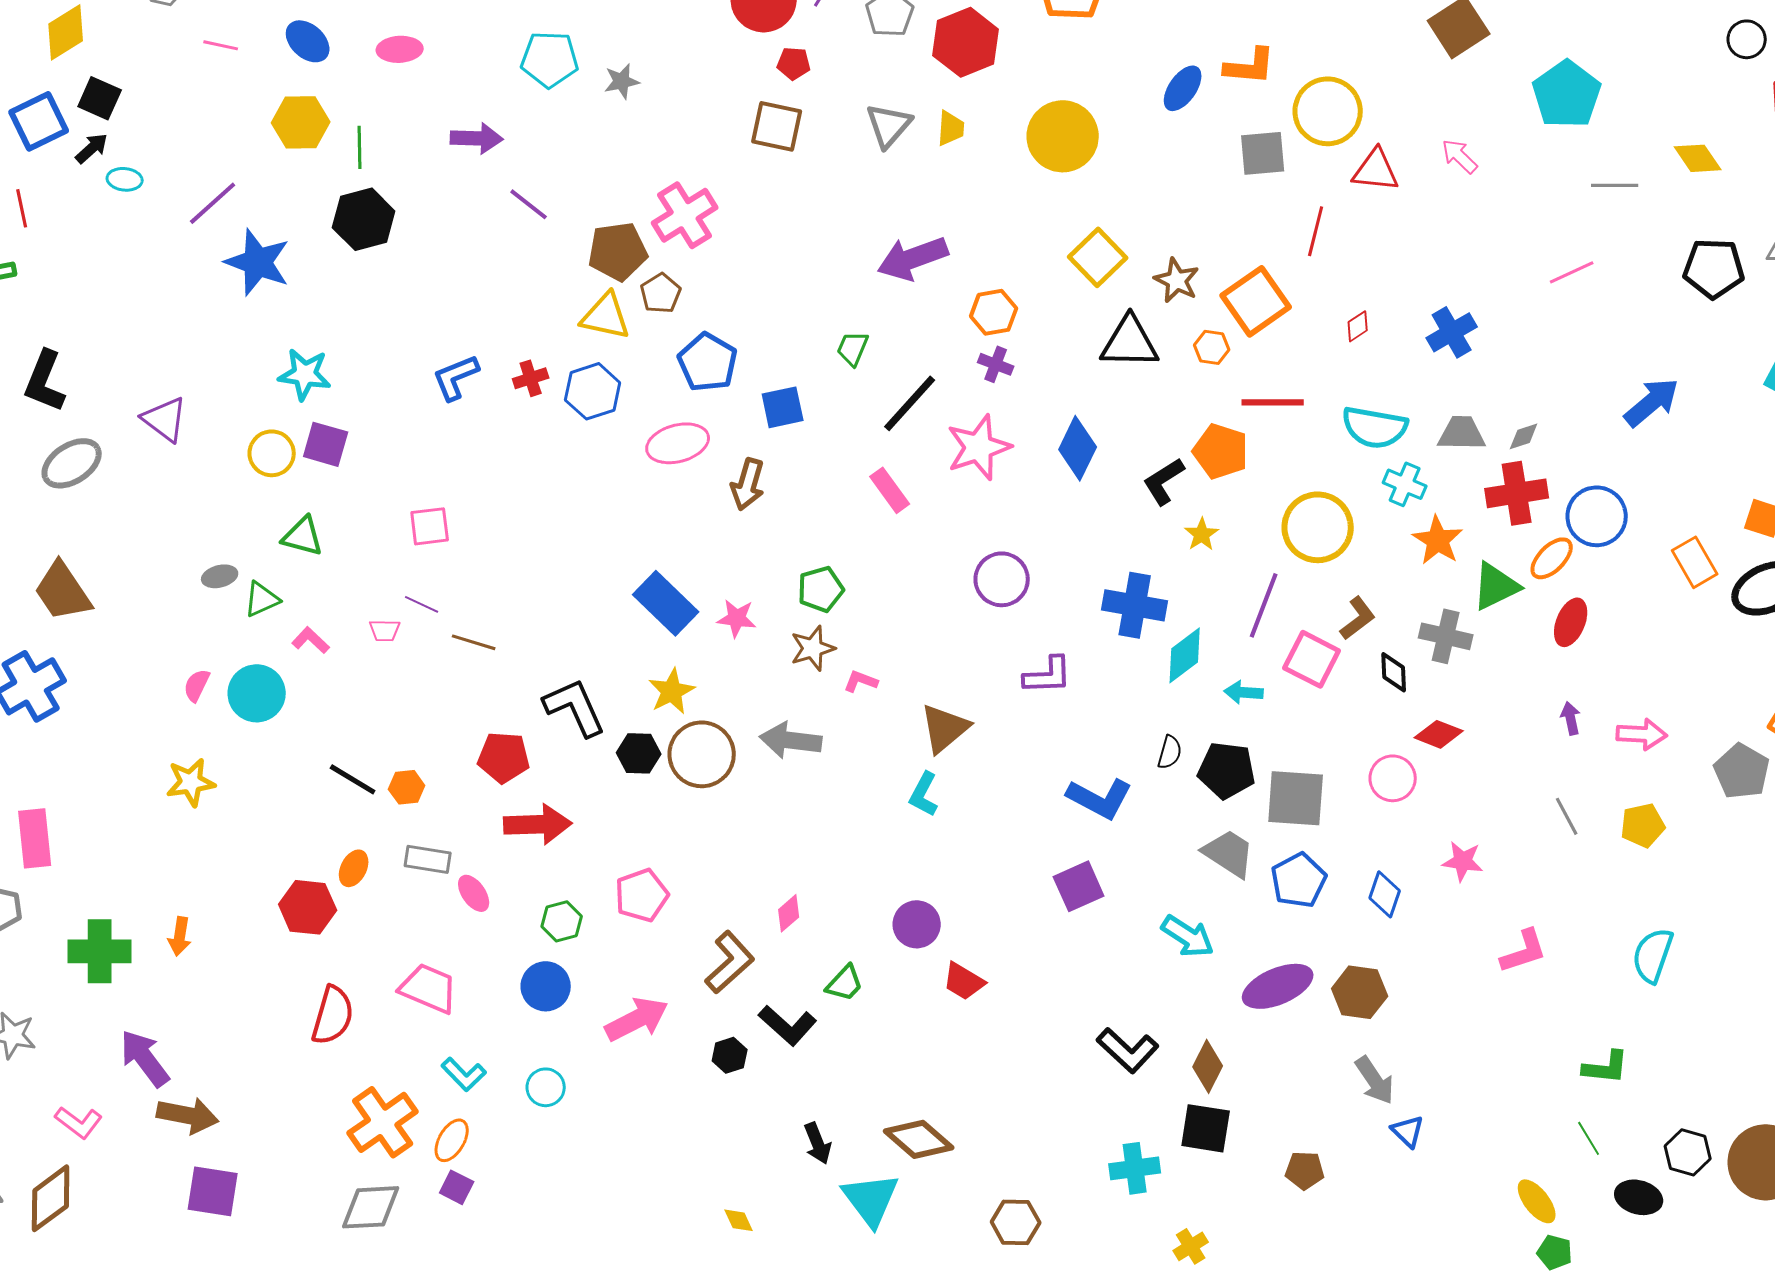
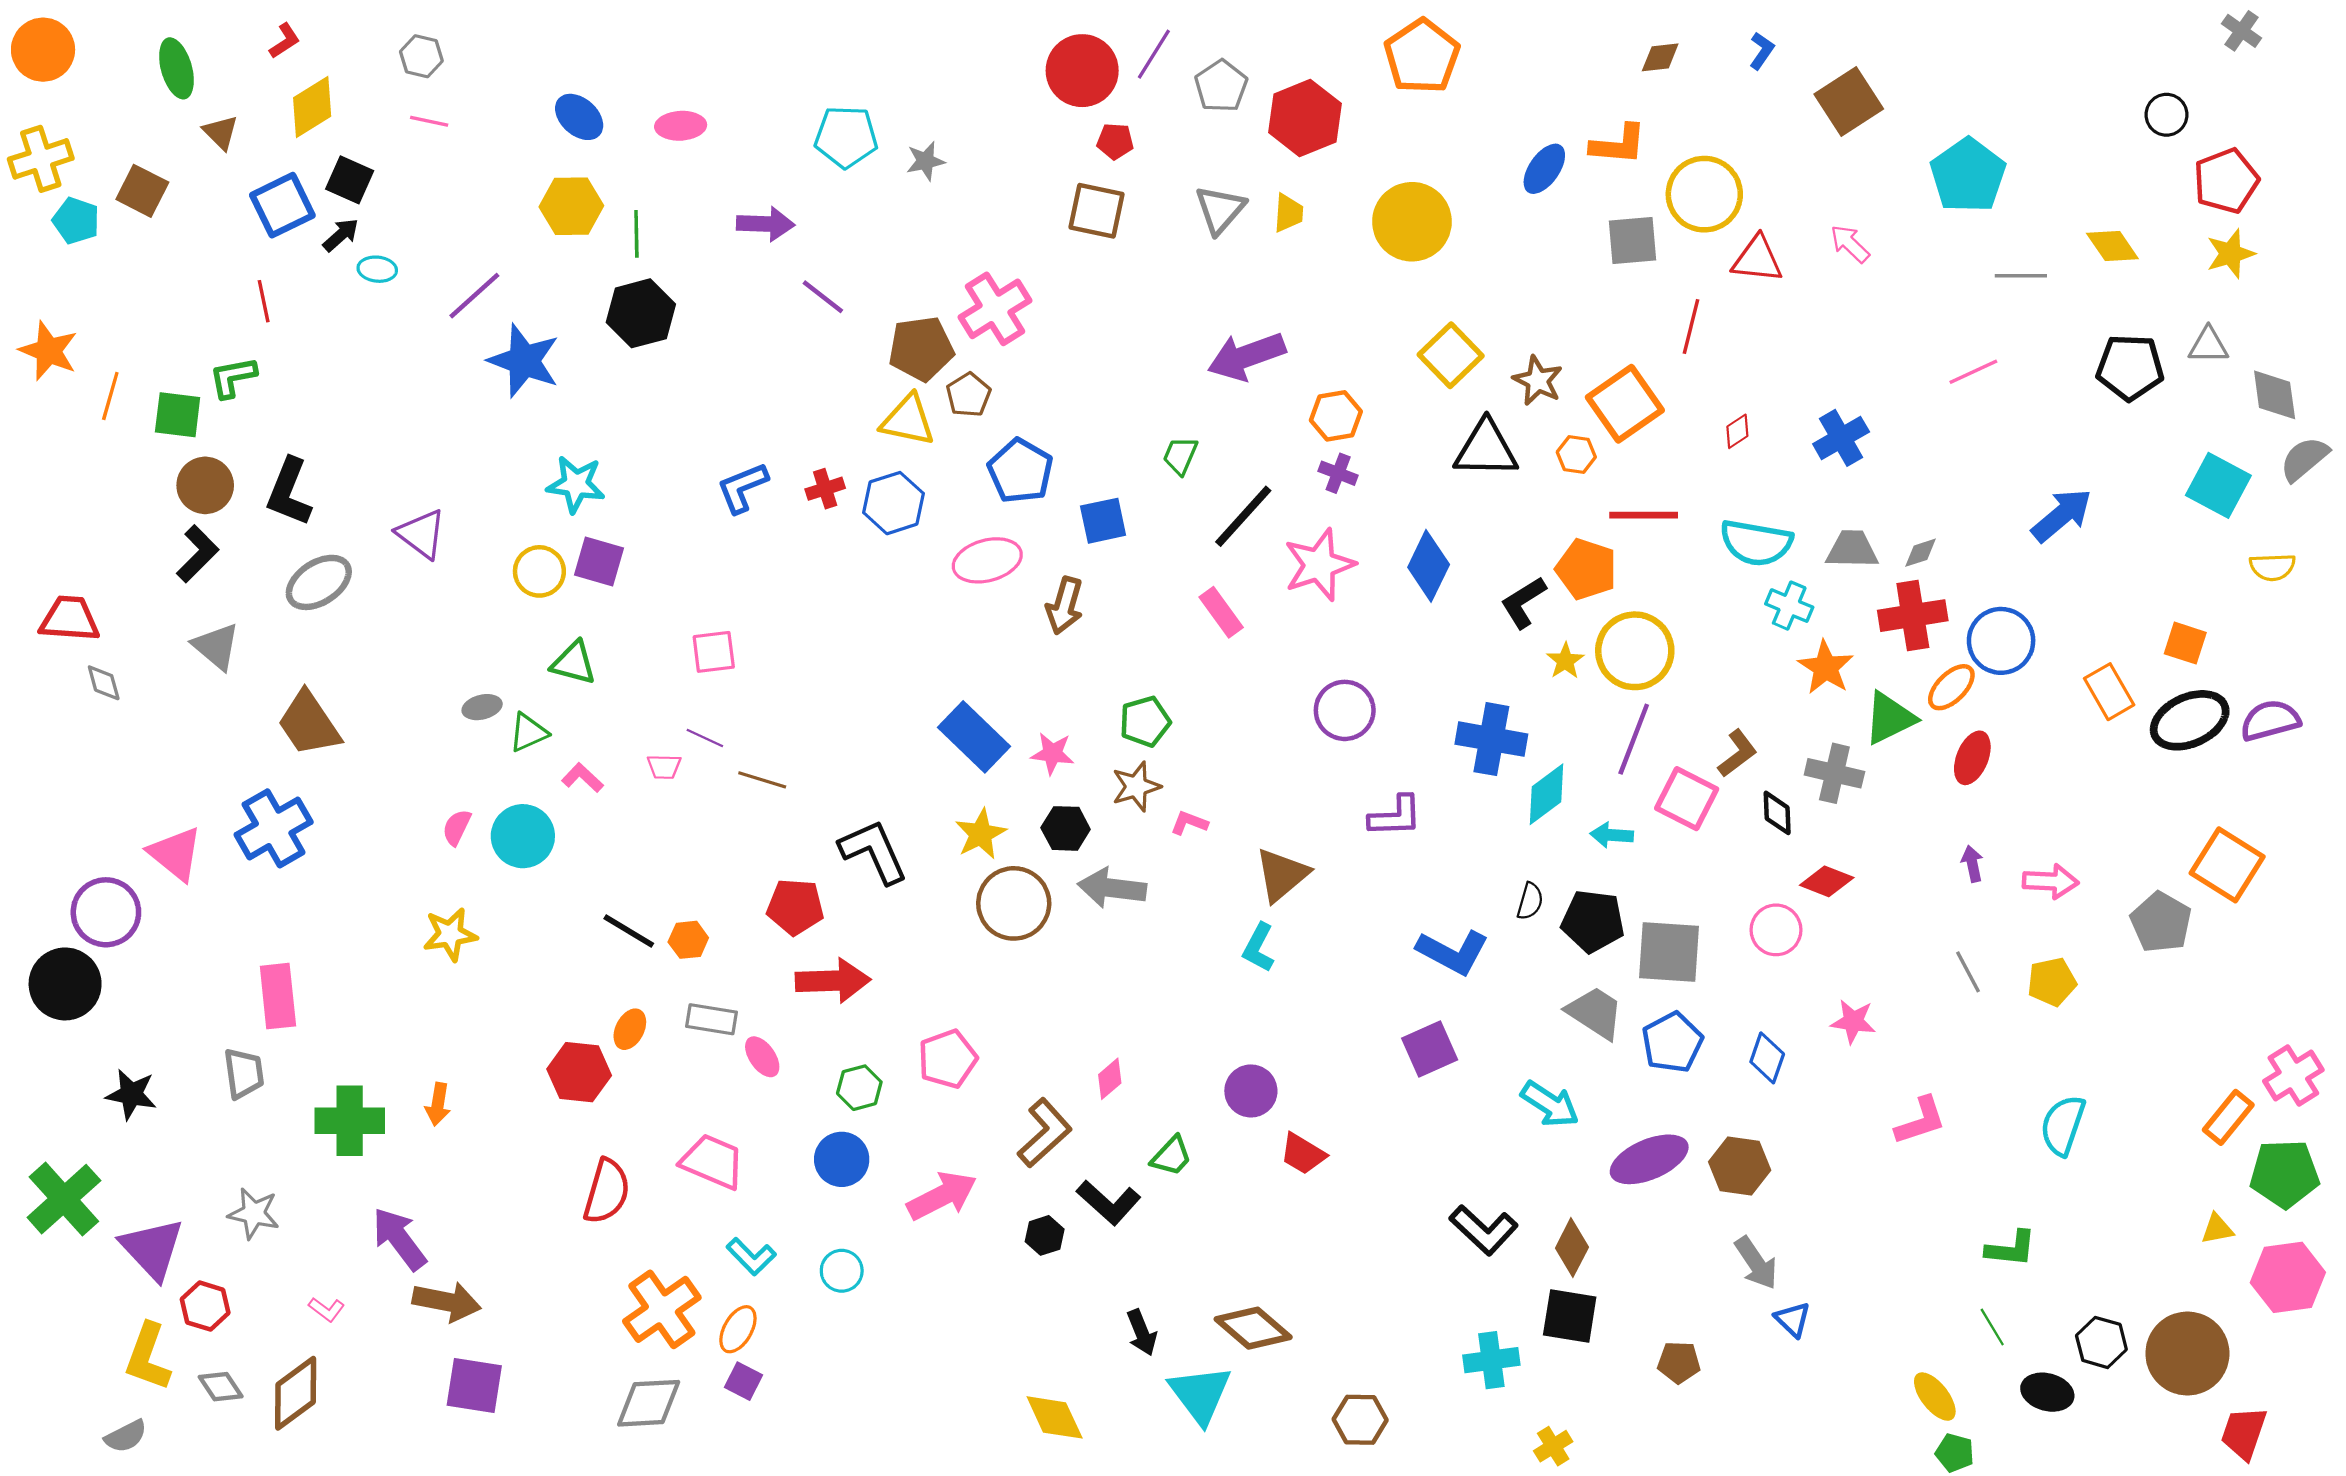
pink line: (221, 45) -> (429, 121), moved
yellow circle: (1318, 527) -> (1635, 651), moved
black hexagon: (639, 753) -> (1066, 828), moved
pink L-shape: (79, 1122) -> (327, 1309), size x0.7
yellow diamond: (739, 1220) -> (1055, 1417), size x1.8

